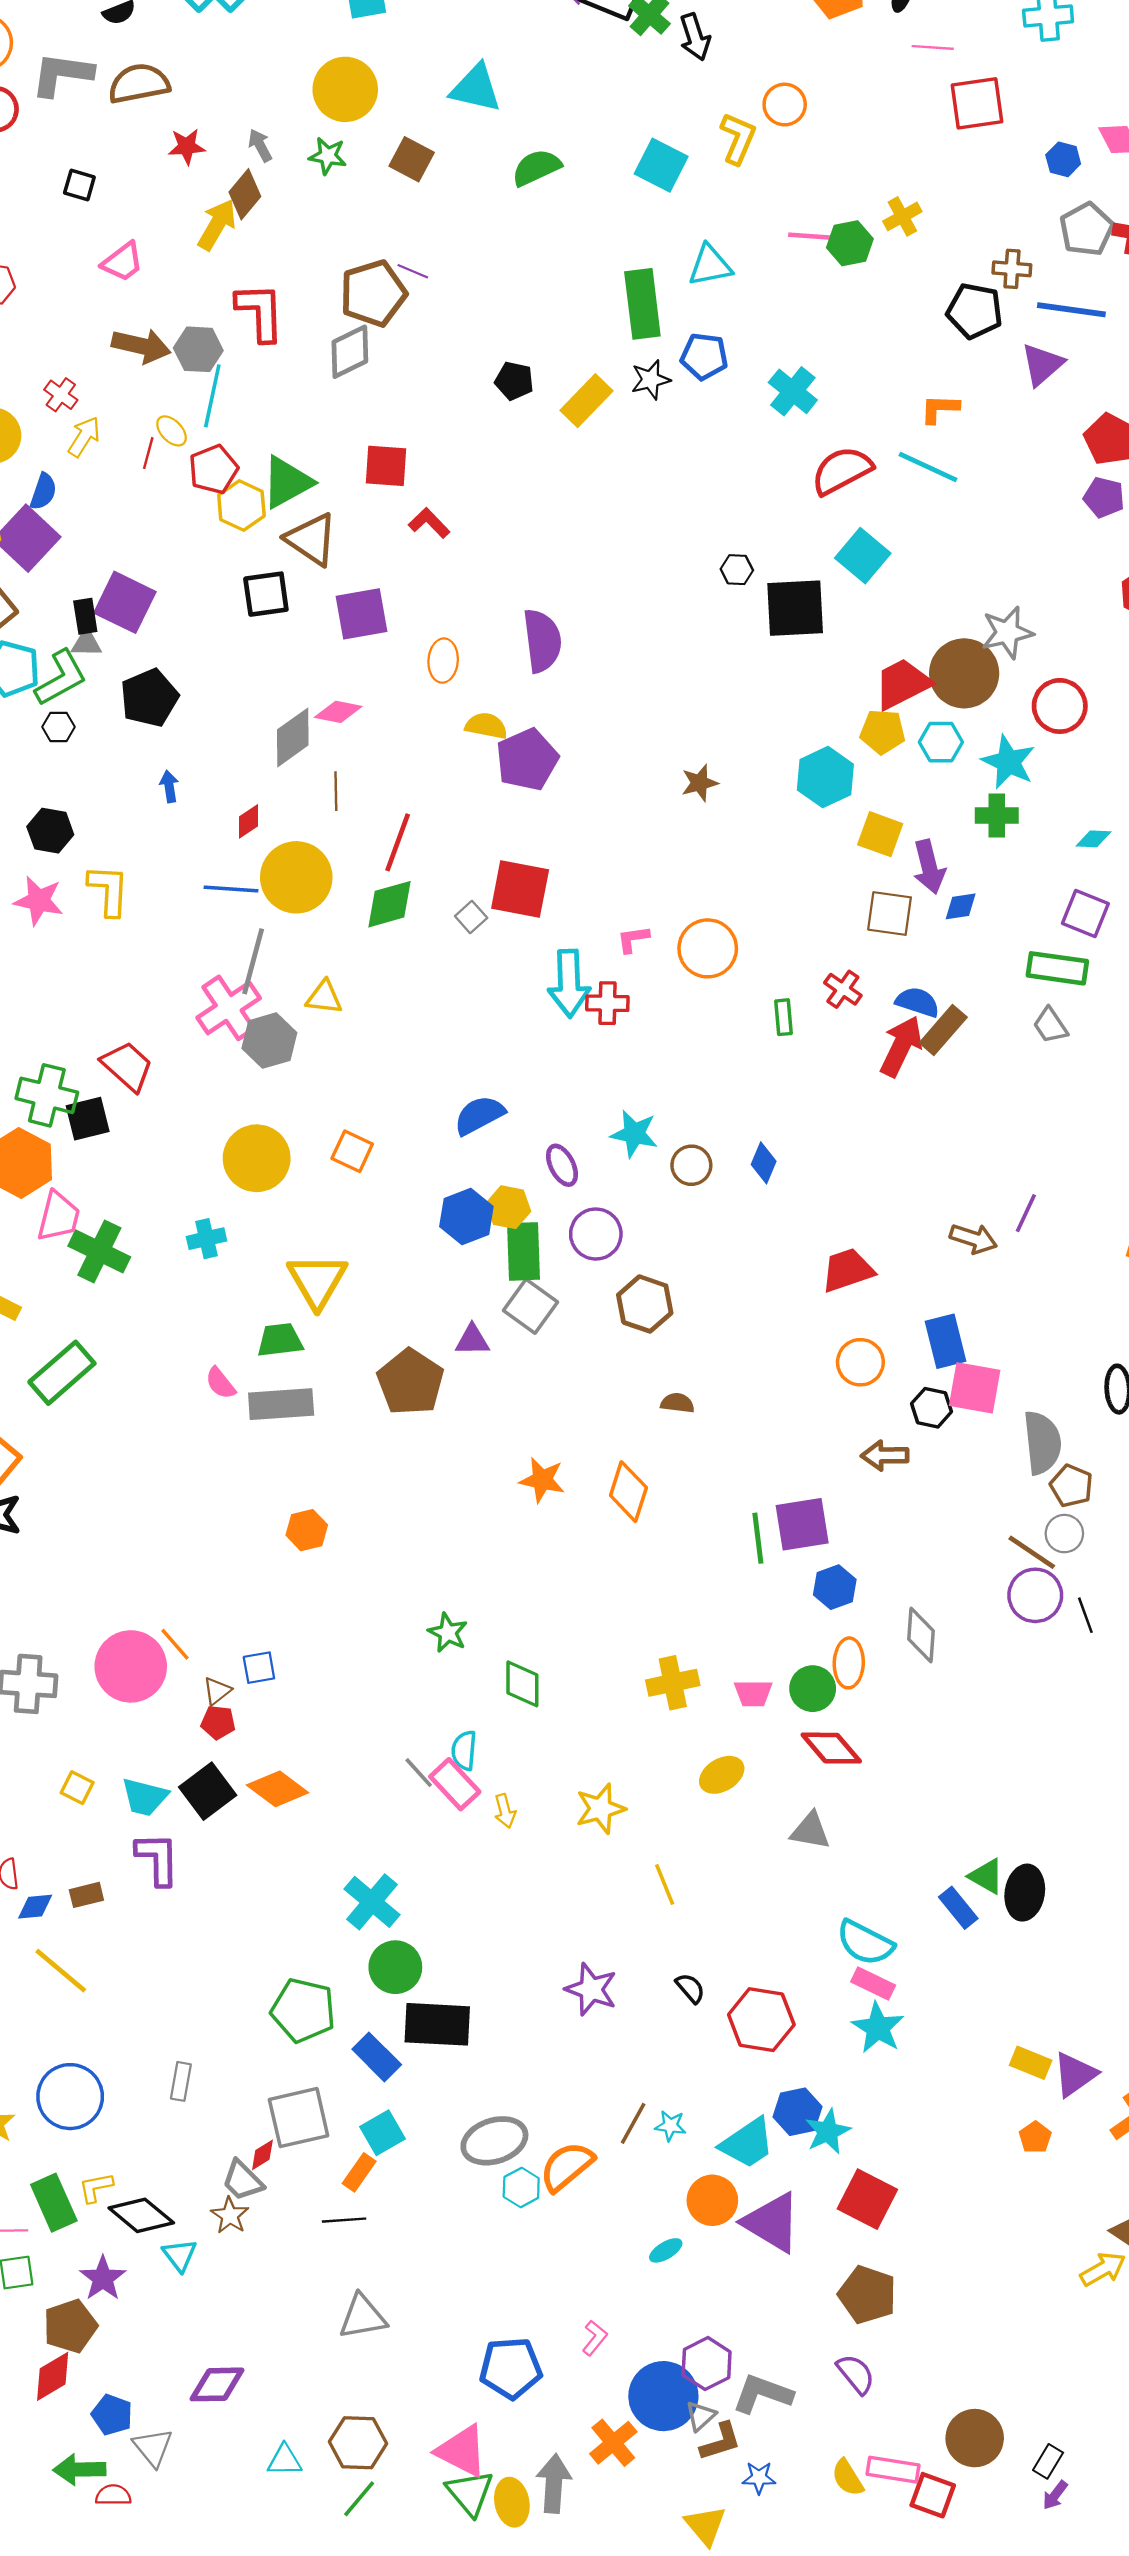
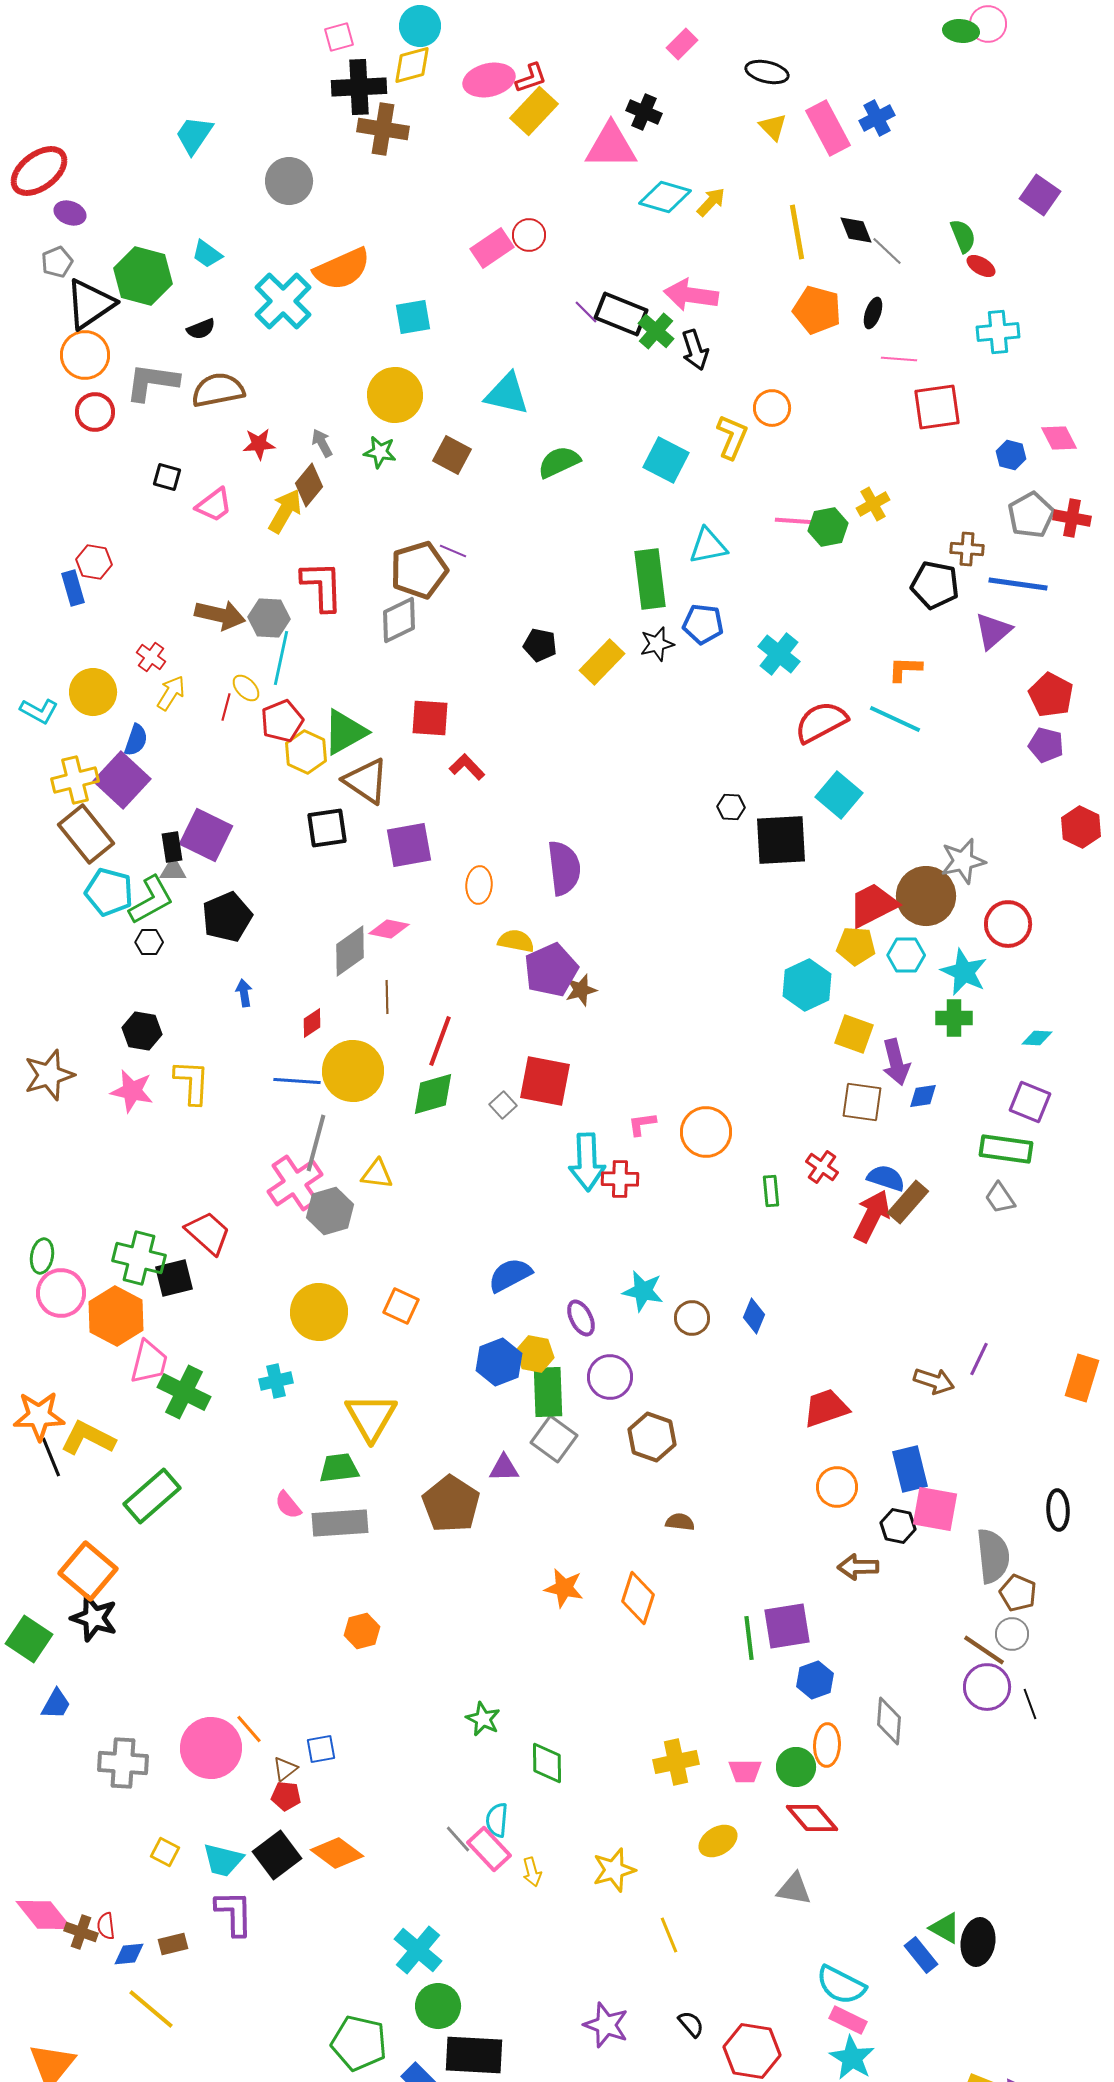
pink trapezoid: (123, 262) -> (214, 505), moved
brown star: (700, 783) -> (581, 990), moved

